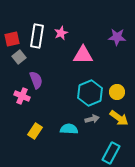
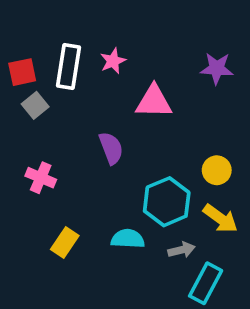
purple semicircle: (36, 80) -> (111, 148), moved
cyan hexagon: (90, 93) -> (167, 202), moved
gray arrow: (92, 119) -> (182, 250), moved

